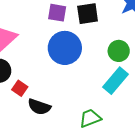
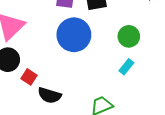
cyan rectangle: (116, 81) -> (126, 67), size x0.6

